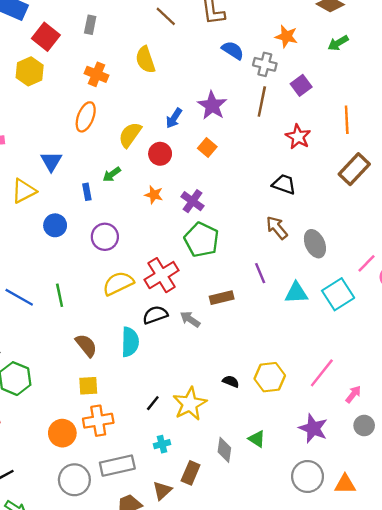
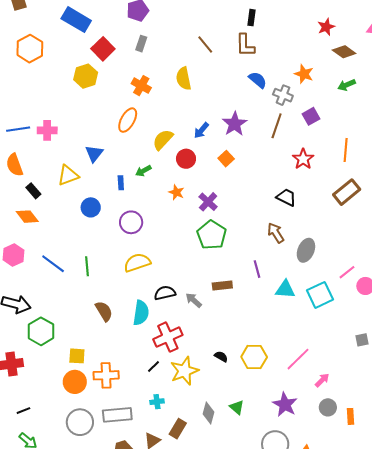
gray ellipse: (315, 244) -> (306, 250), turned 40
red cross: (162, 275) -> (168, 337), moved
yellow square: (88, 386) -> (77, 356), moved

